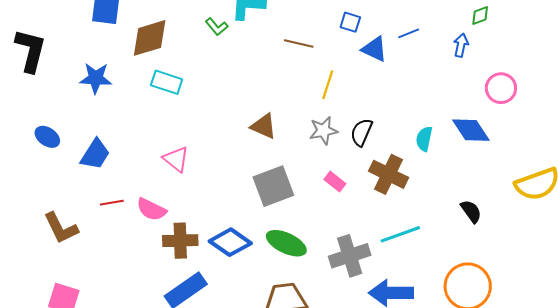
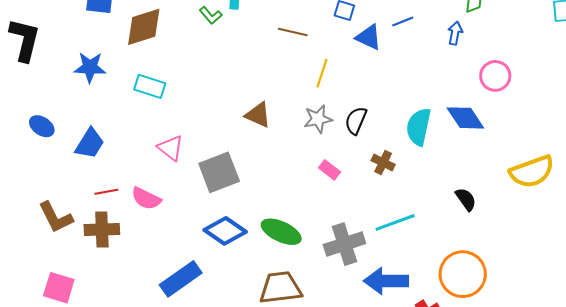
cyan rectangle: (167, 82) -> (150, 86), moved
cyan semicircle: (424, 139) -> (419, 127), size x1.5
brown cross: (389, 174) -> (383, 162), size x0.6
gray square: (273, 186) -> (219, 172), moved
brown cross: (180, 241) -> (102, 230), moved

